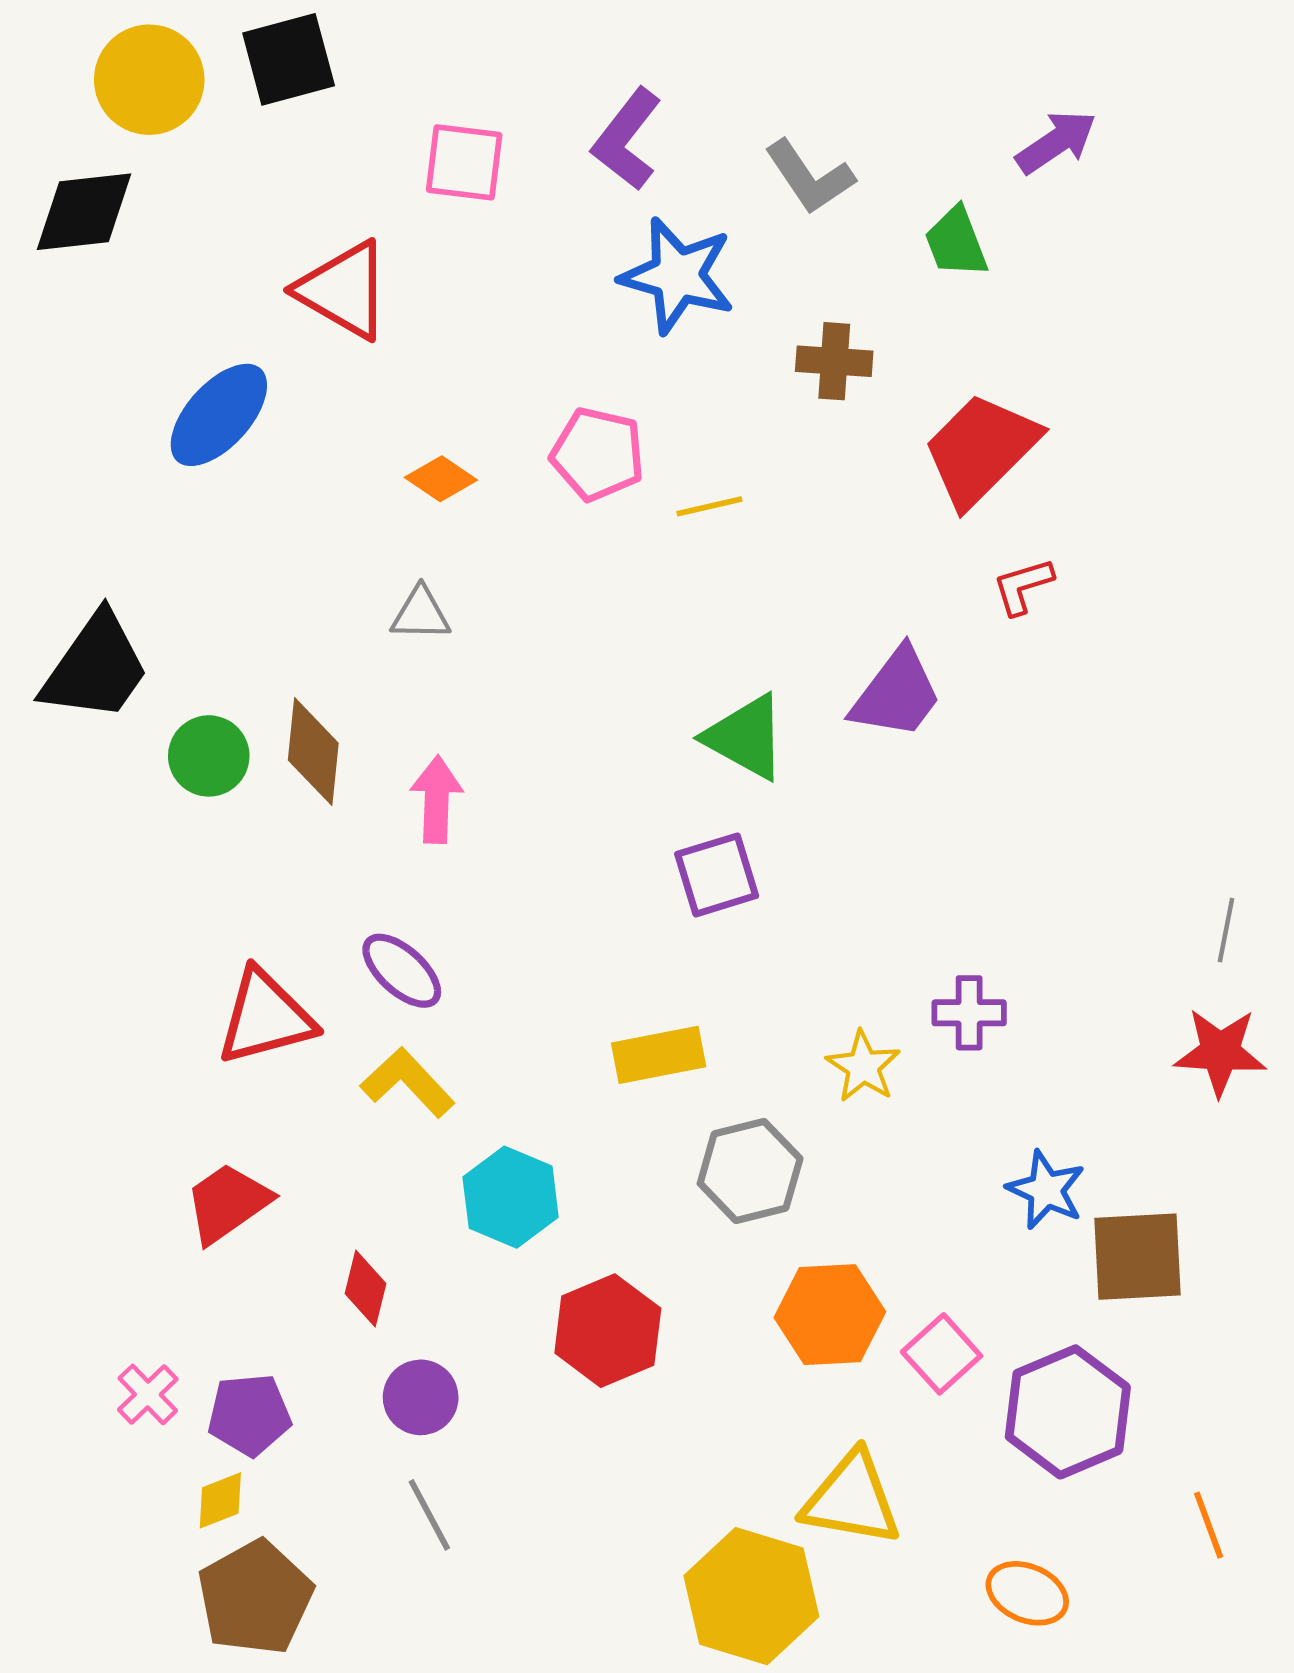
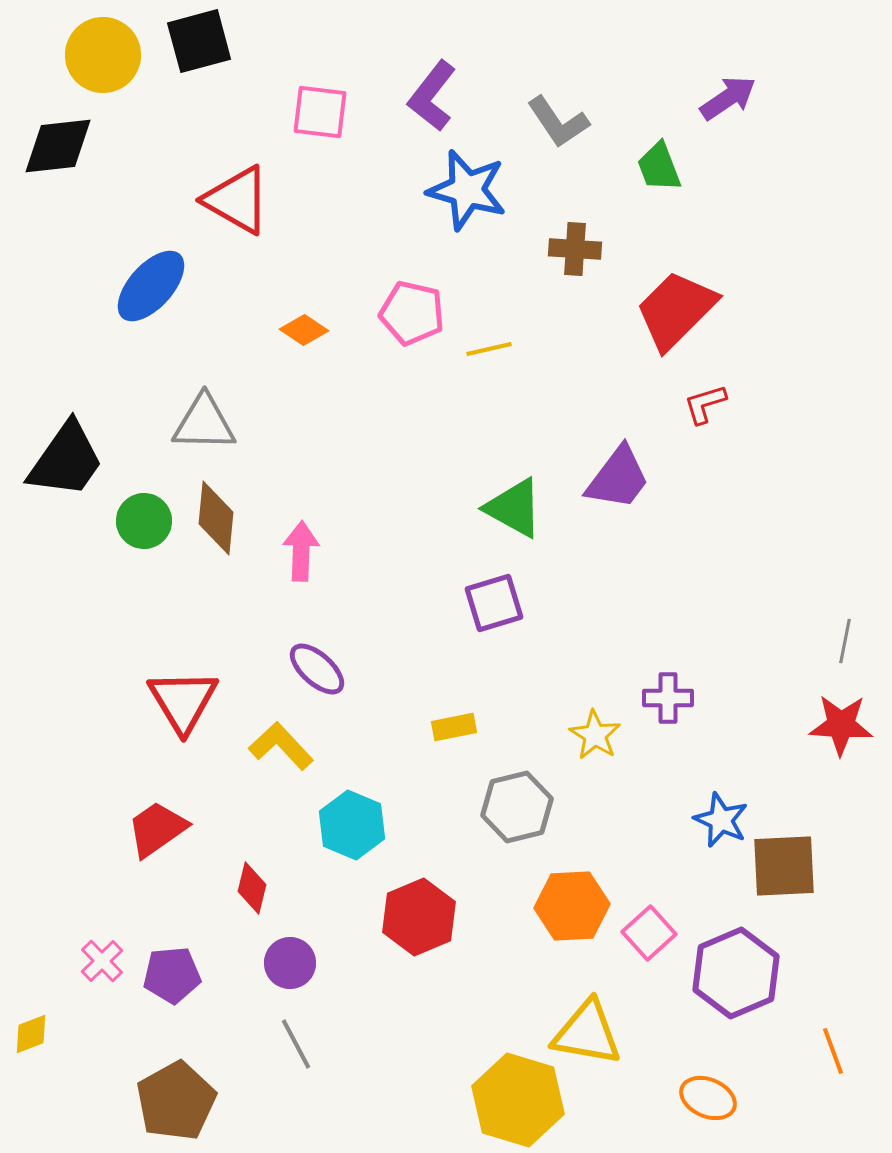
gray triangle: (421, 614) -> (204, 423), moved, size x1.5
purple ellipse: (402, 971) -> (317, 669), moved
red triangle: (265, 1017) -> (183, 701), turned -46
yellow rectangle: (659, 1055) -> (454, 727), size x0.7
yellow diamond: (220, 1500) -> (31, 1034), moved

